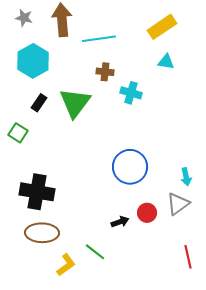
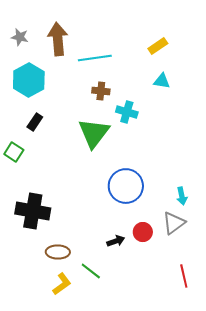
yellow rectangle: (162, 27) -> (158, 46), size x0.7
green triangle: (75, 103) -> (94, 133), moved
brown ellipse: (42, 233) -> (58, 252), moved, size x0.7

